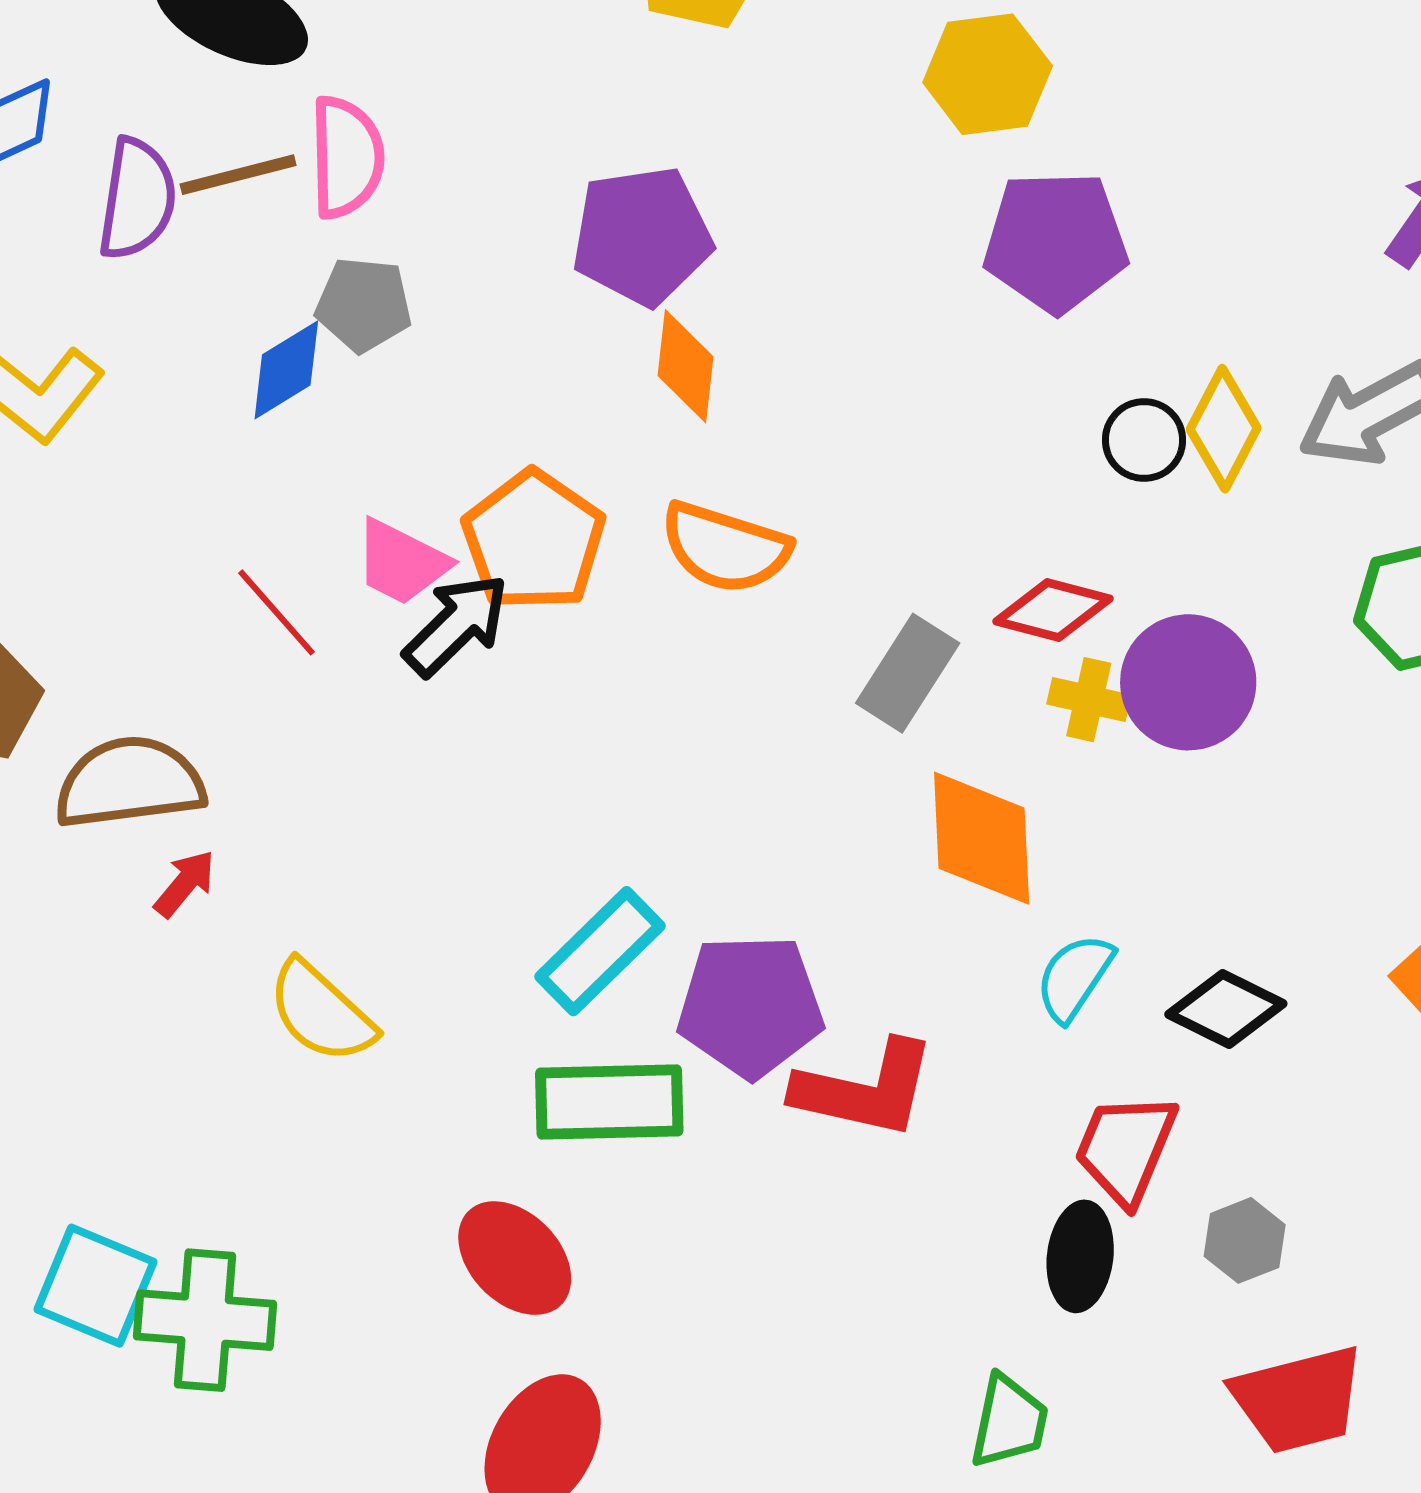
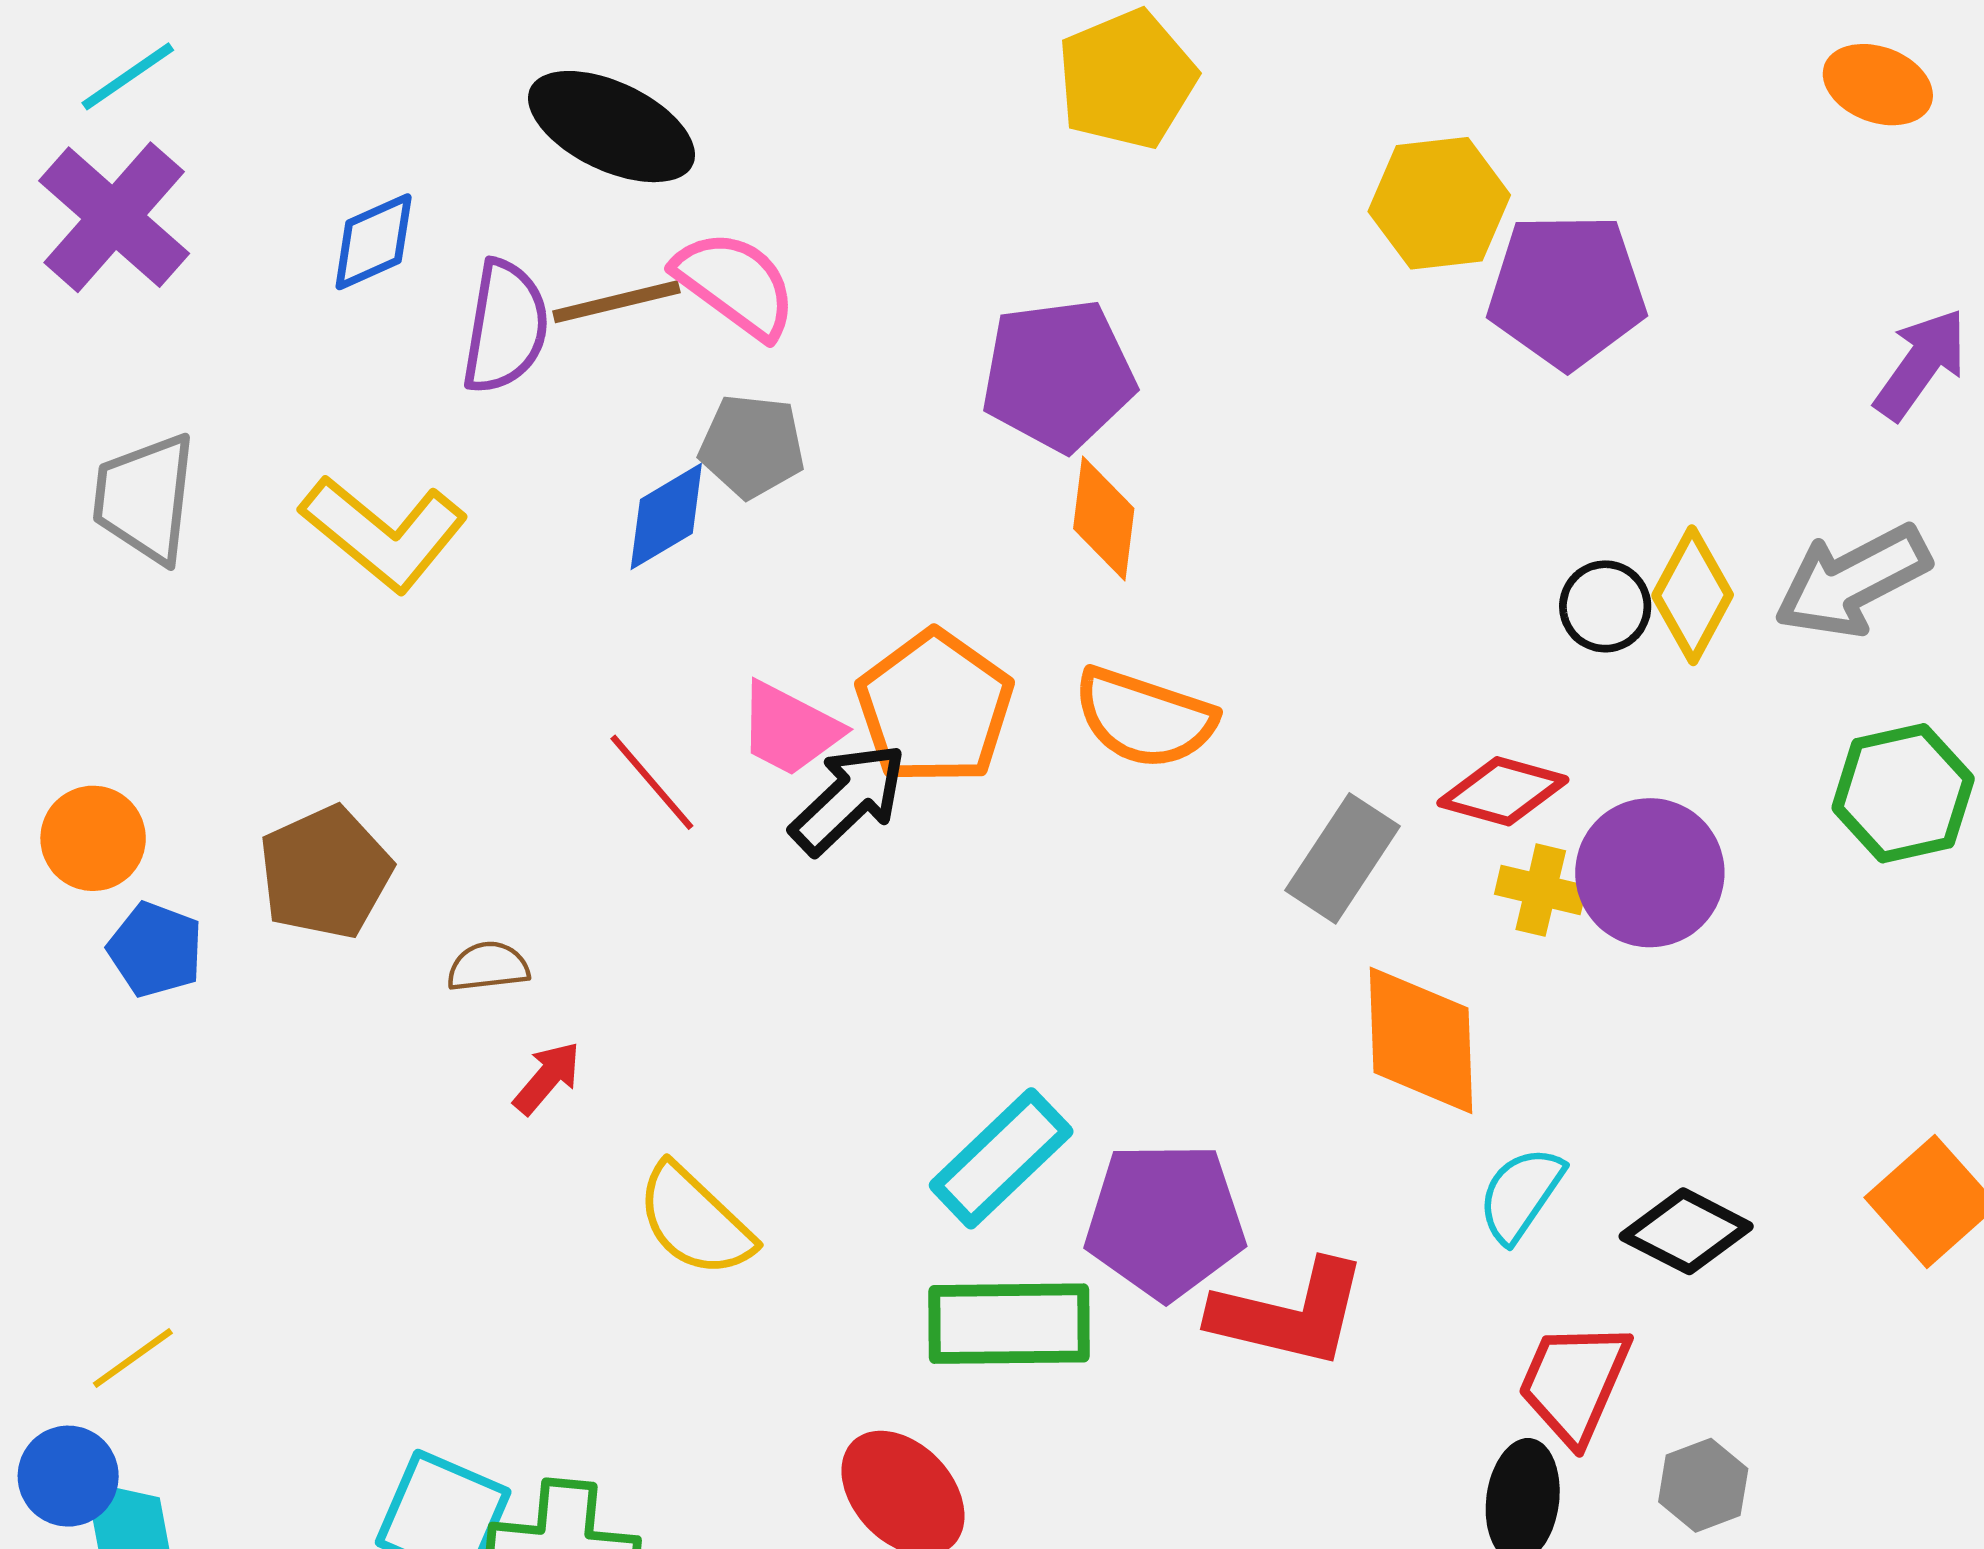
pink semicircle: (346, 157) -> (735, 284), turned -53
purple pentagon: (1056, 242) -> (1567, 291), moved
brown semicircle: (129, 783) -> (488, 967), size x0.5

